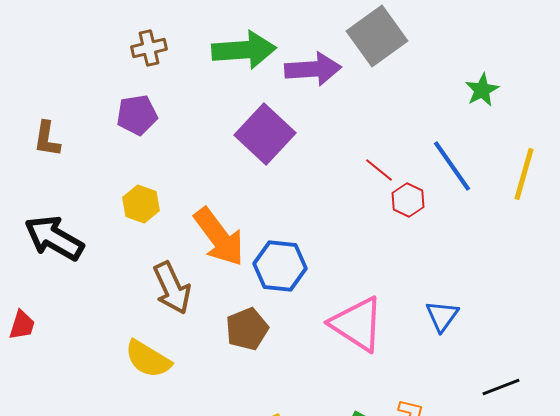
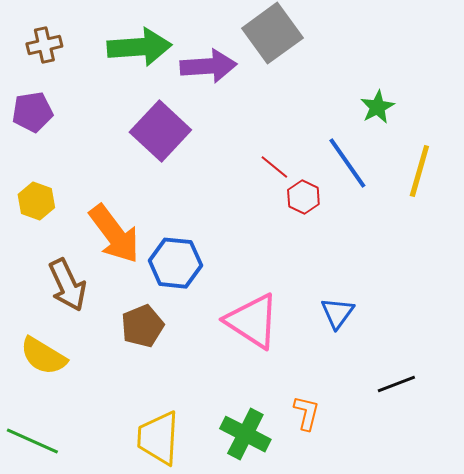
green star: (482, 90) -> (377, 107), moved

